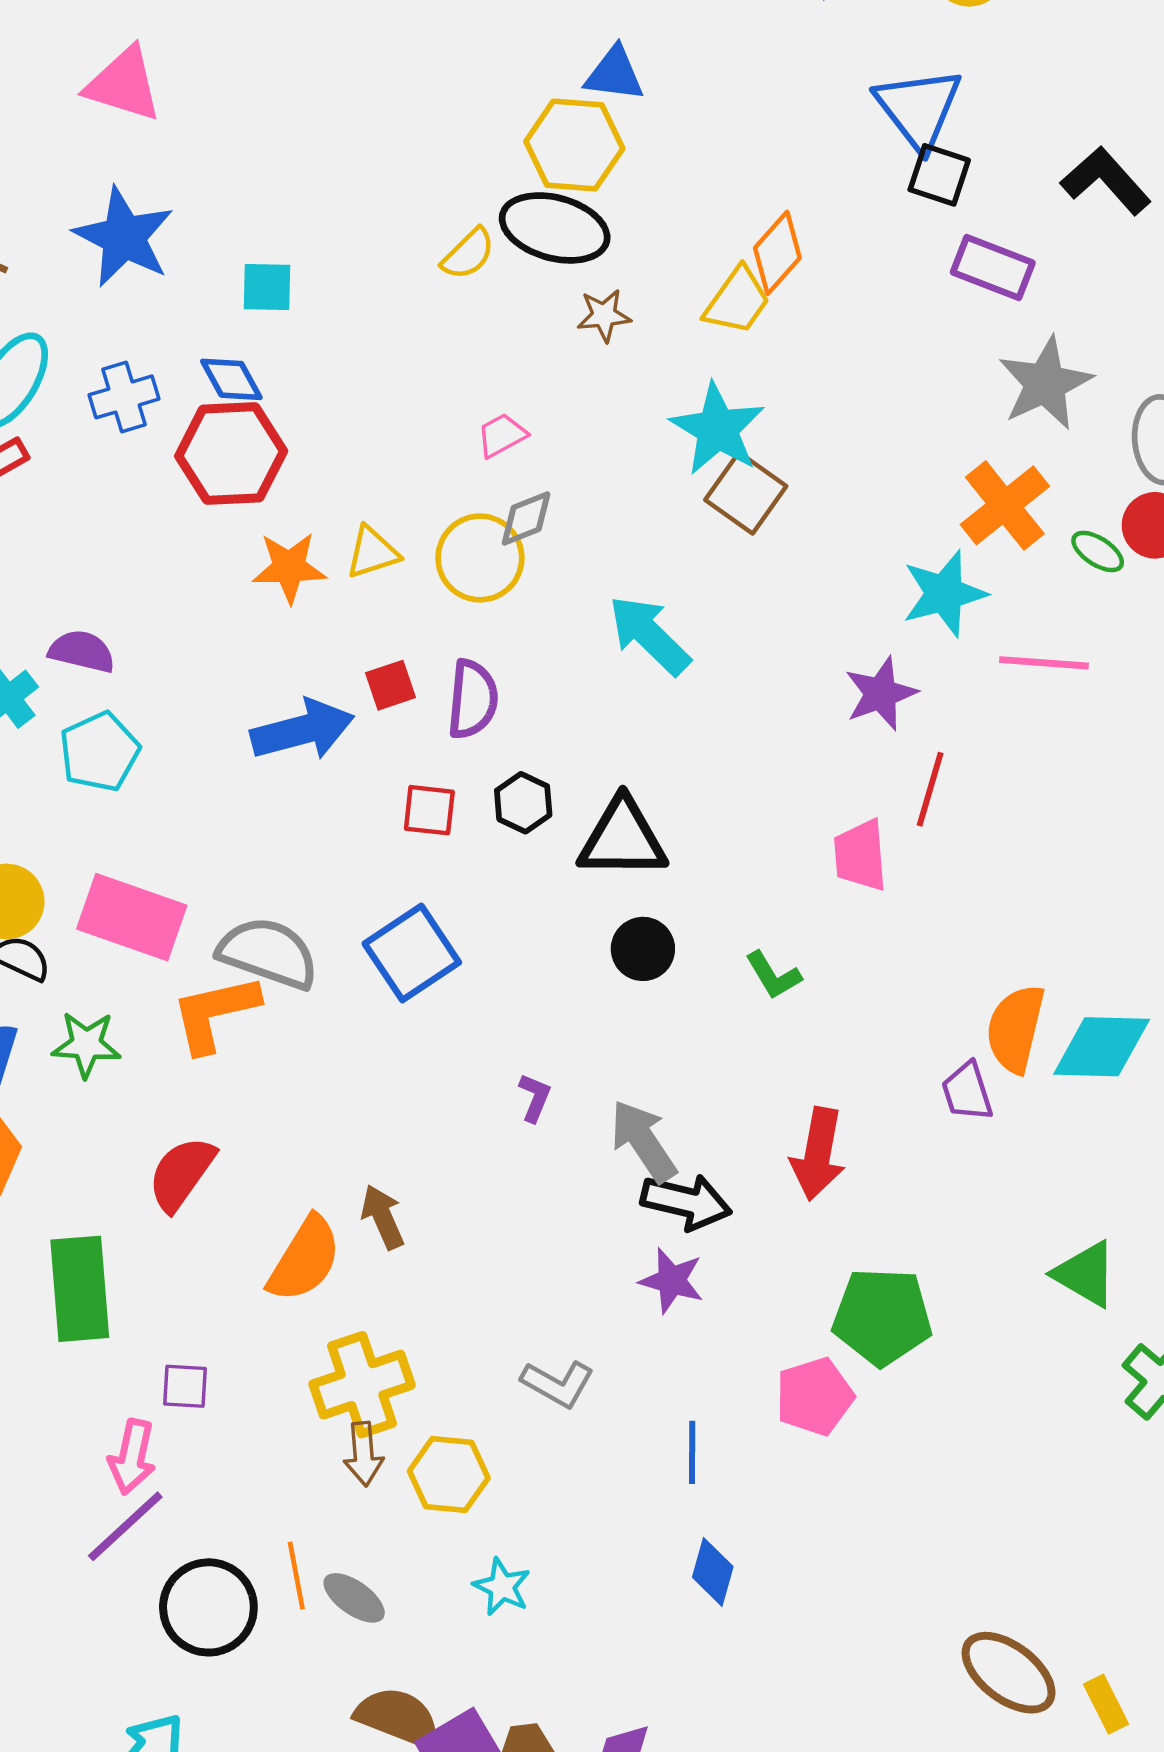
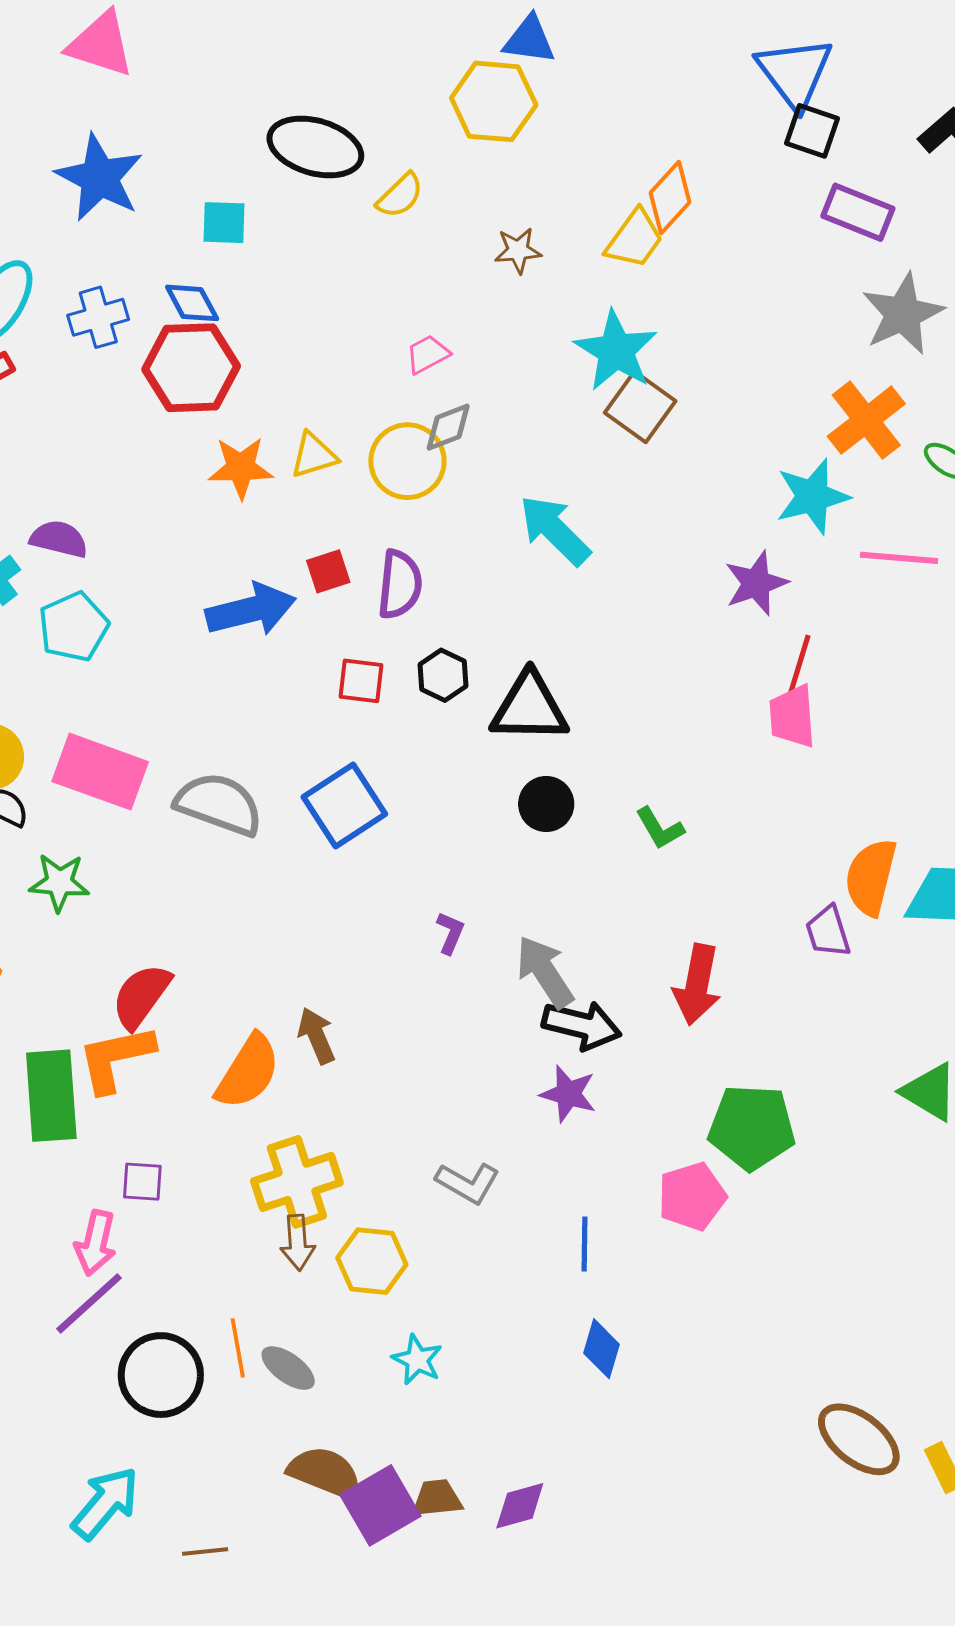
black ellipse: (555, 228) -> (315, 147), moved
pink trapezoid: (860, 855) -> (792, 716), moved
orange L-shape: (215, 1013) -> (116, 1058), moved

